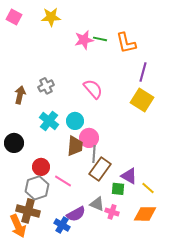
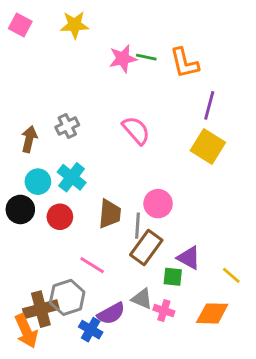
cyan circle: (75, 121) -> (38, 182), moved
pink circle: (89, 138) -> (158, 204), moved
red circle: (41, 167) -> (60, 217), moved
gray hexagon: (37, 188) -> (67, 297), moved
yellow line: (148, 188) -> (231, 275), moved
brown cross: (28, 211) -> (41, 309), turned -30

